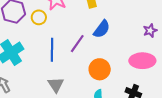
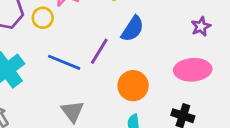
blue line: (52, 50) -> (64, 62), turned -65

